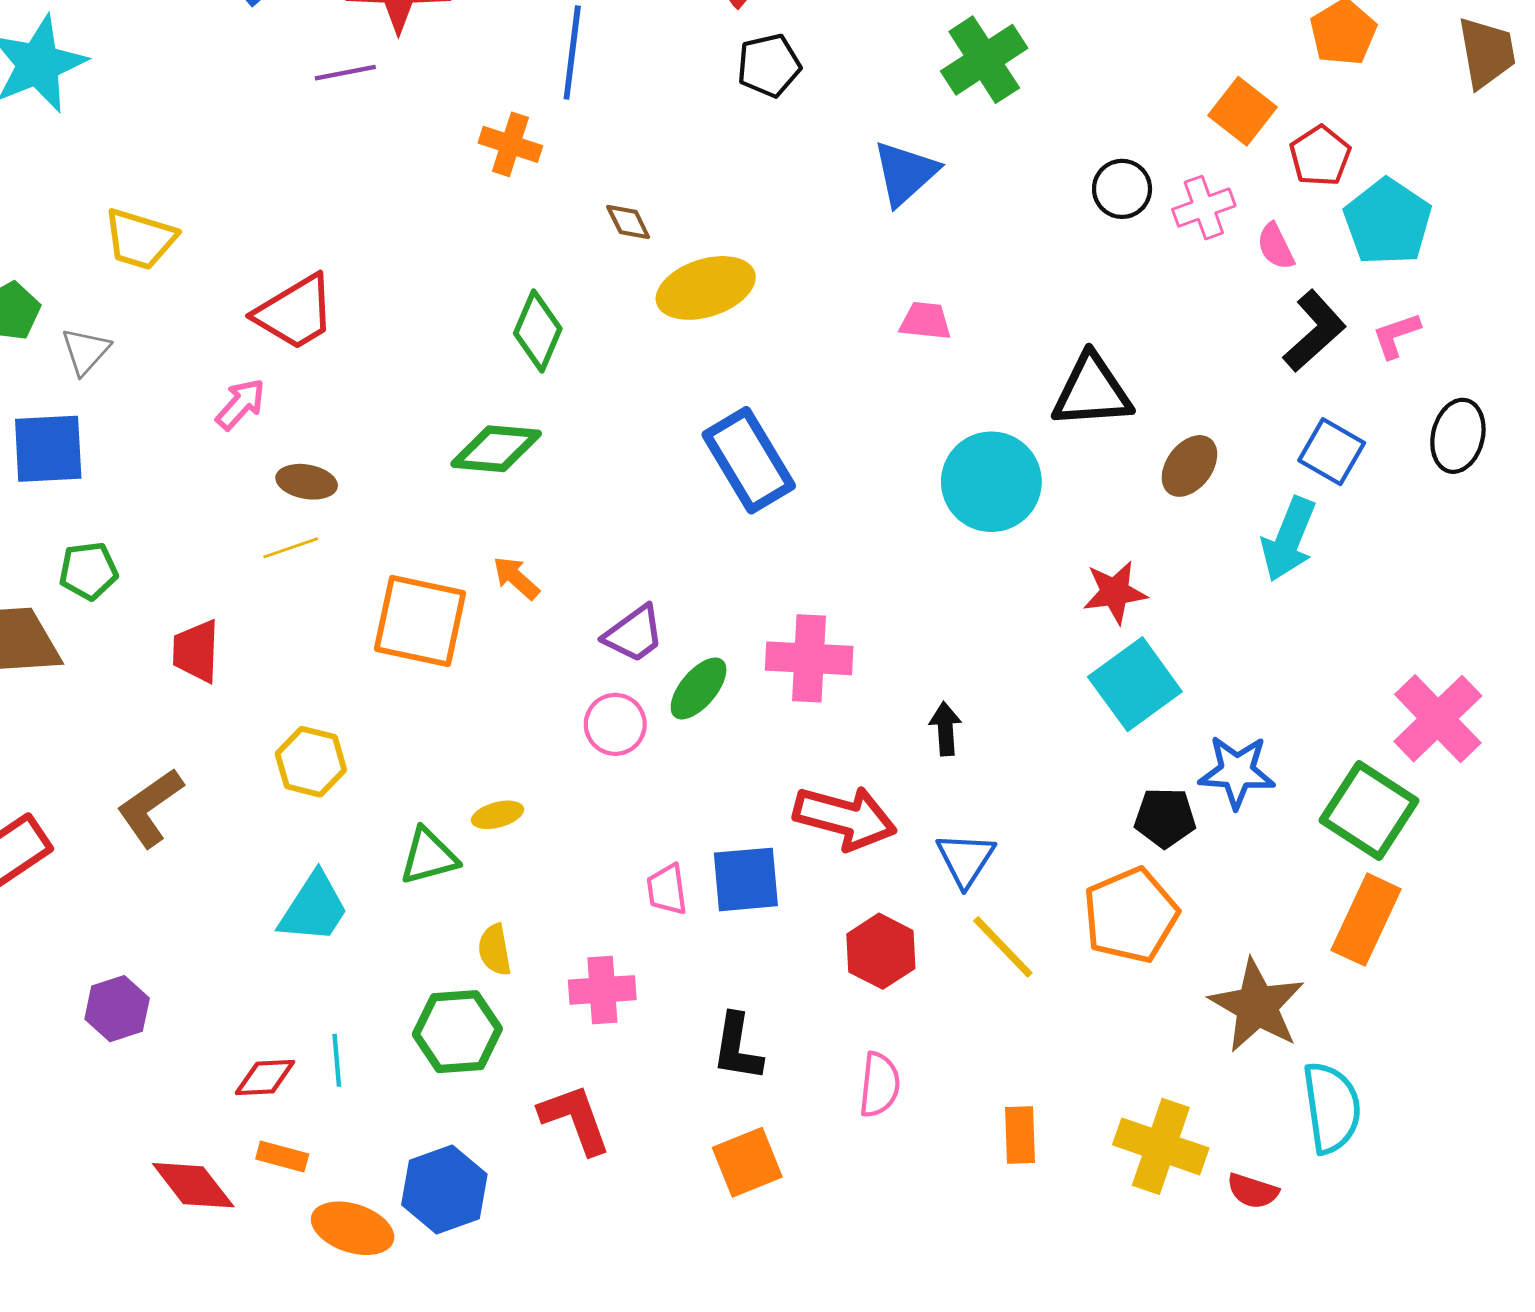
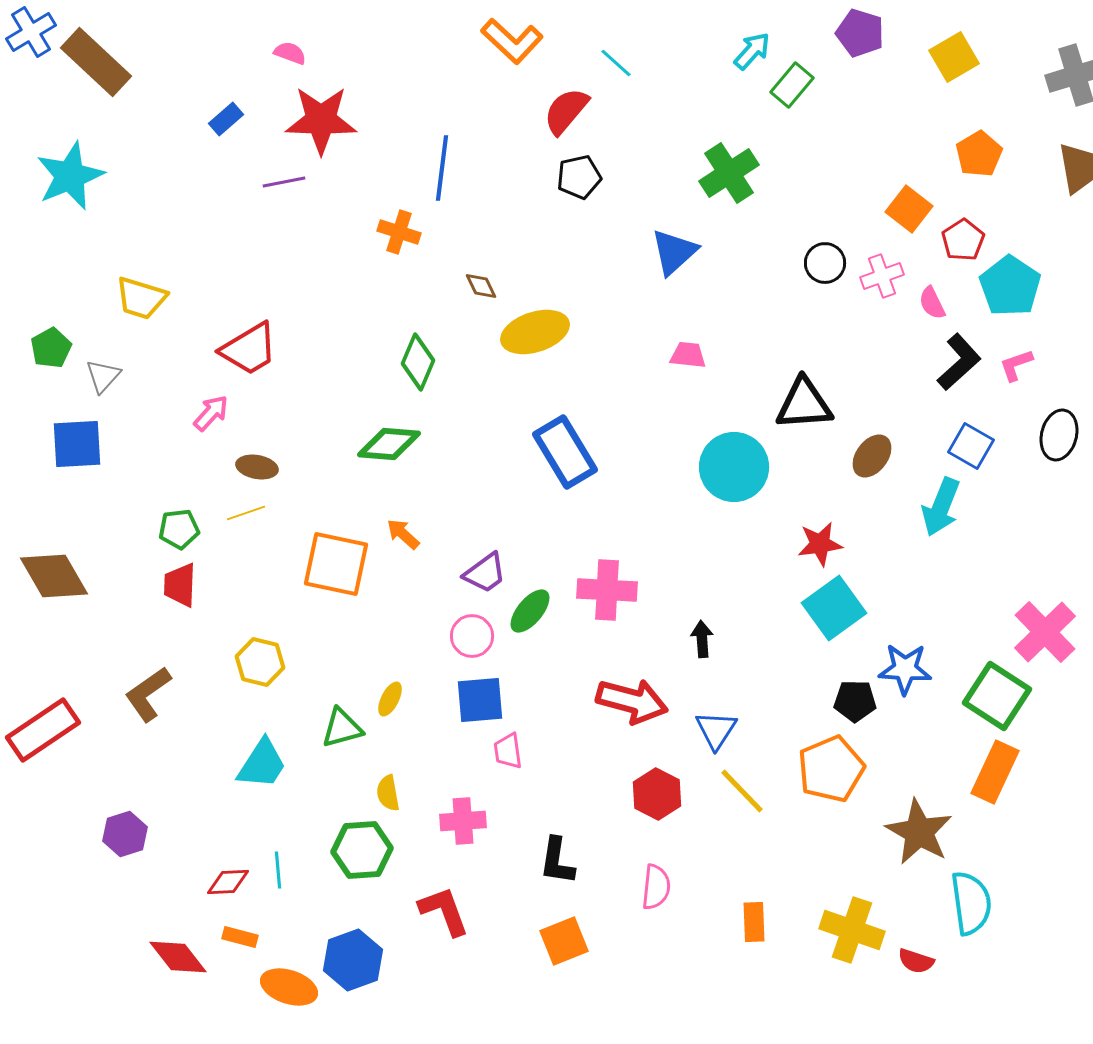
green pentagon: (88, 571) -> (179, 529), moved
yellow ellipse: (498, 815) -> (390, 699), turned -48
blue square: (746, 879) -> (480, 700), moved

